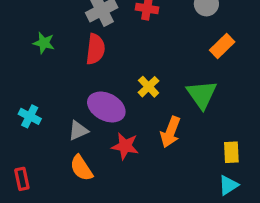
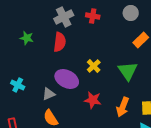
orange arrow: (170, 132) -> (123, 107), moved
red star: (125, 146) -> (93, 100), moved

